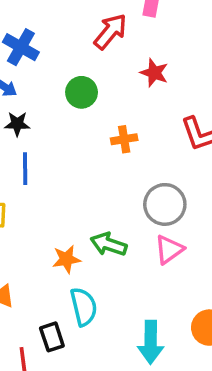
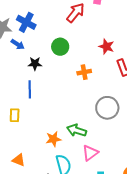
red star: (154, 73) -> (106, 47), moved
black star: (17, 124) -> (35, 64), moved
pink triangle: (169, 250) -> (90, 153), moved

